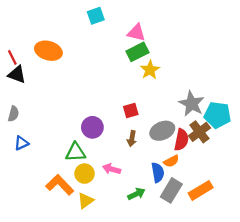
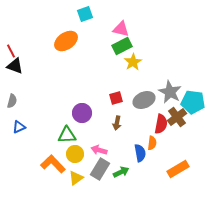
orange ellipse: (48, 51) -> (66, 41), moved, turned -50
gray ellipse: (162, 131) -> (144, 100), moved
orange semicircle: (171, 161) -> (152, 143), turned -56
gray rectangle: (171, 190) -> (100, 169), moved

